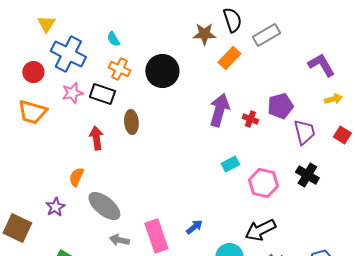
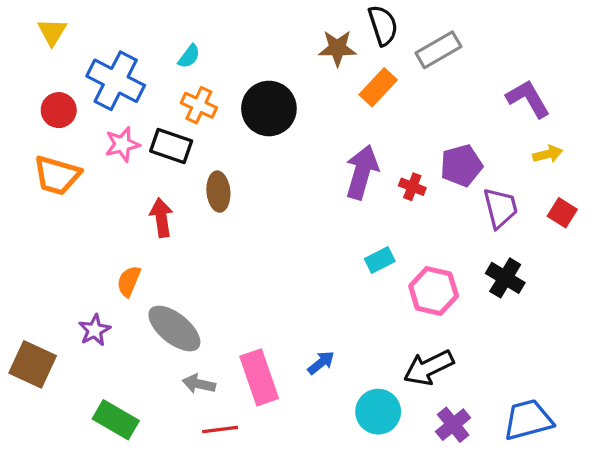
yellow triangle: (46, 24) -> (52, 32), moved
cyan semicircle: (113, 39) -> (189, 56), turned -112

